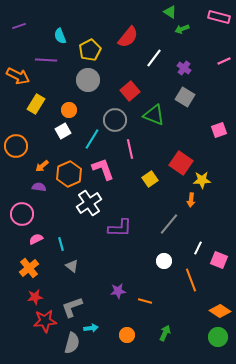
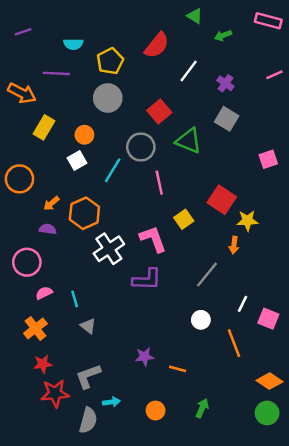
green triangle: (170, 12) -> (195, 16), moved
cyan semicircle: (60, 36) -> (73, 44), turned -70
pink L-shape: (103, 169) -> (153, 239), moved

